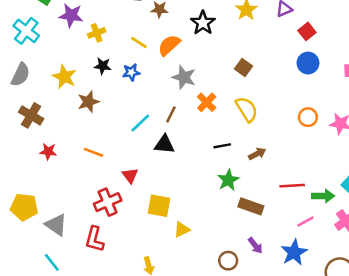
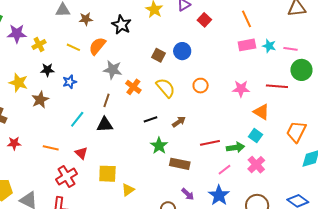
blue circle: (308, 63) -> (182, 51), moved
blue star: (131, 72) -> (70, 82), moved
orange circle: (308, 117) -> (201, 86), moved
cyan line: (140, 123) -> (77, 119), moved
orange line: (94, 152) -> (51, 148), moved

